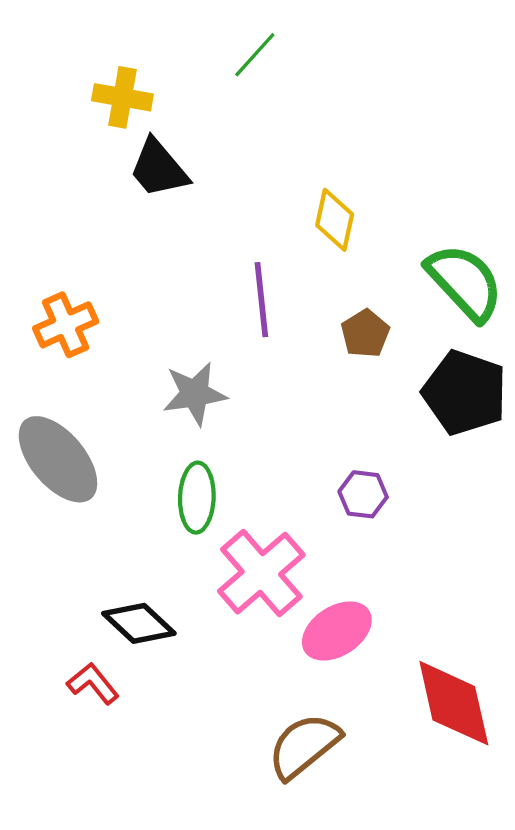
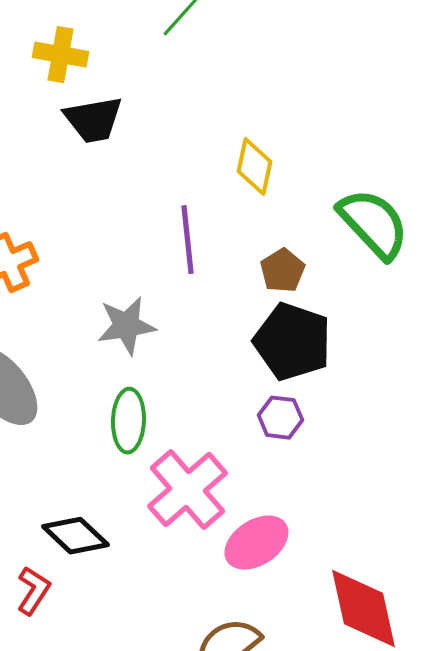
black trapezoid: (159, 168) -> (93, 120), turned -60
black pentagon: (465, 393) -> (292, 342), moved
red L-shape: (93, 684) -> (33, 591), turned 72

